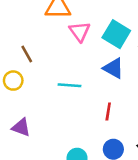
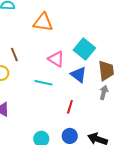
pink triangle: (80, 31) -> (56, 59), moved, turned -30

